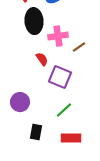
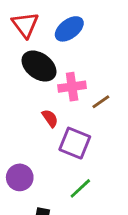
black ellipse: (34, 21) -> (39, 66), turned -50

